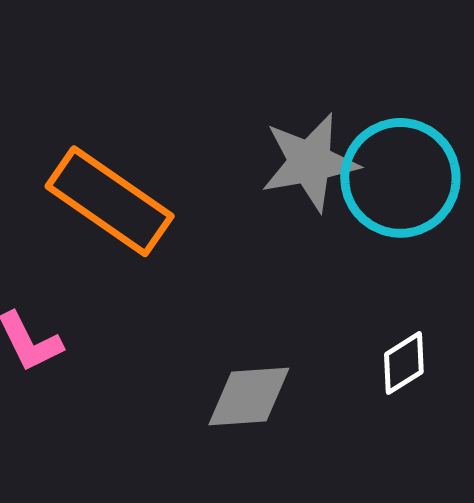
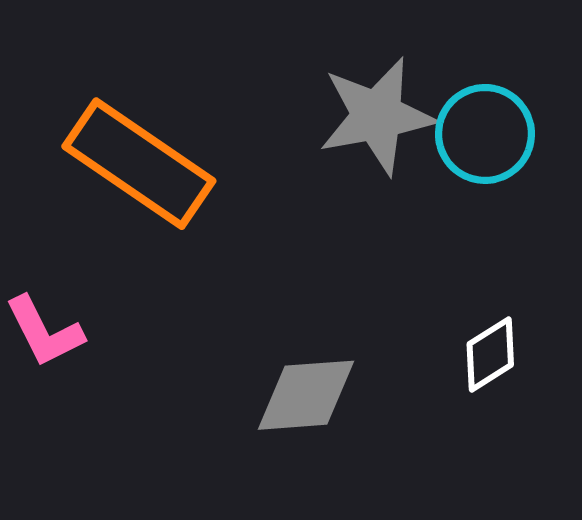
cyan circle: (400, 178) -> (485, 134), size x0.7

